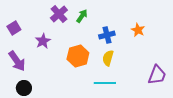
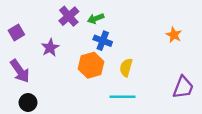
green arrow: (82, 16) -> (96, 18), turned -144
orange star: (138, 30) -> (174, 35), moved
blue cross: (107, 35) -> (103, 41), moved, turned 35

